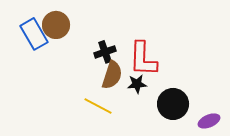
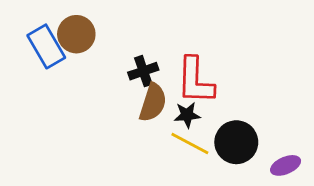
yellow line: (98, 106) -> (190, 144), moved

